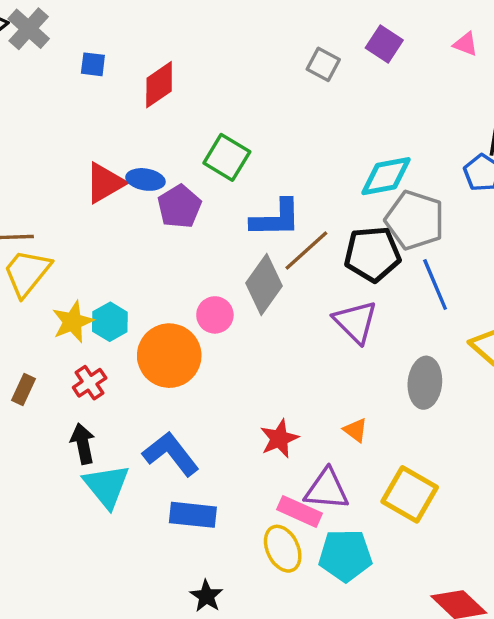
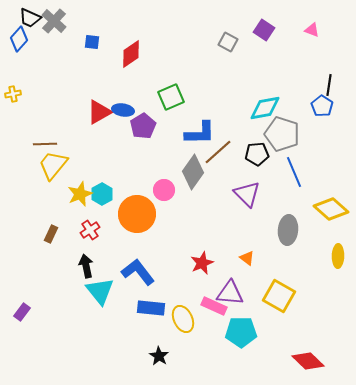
green square: (227, 157) -> (171, 97), turned 36
black pentagon: (372, 254) -> (257, 154), size x0.7
yellow ellipse: (283, 549) -> (183, 319), moved

